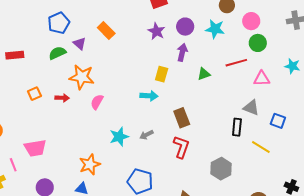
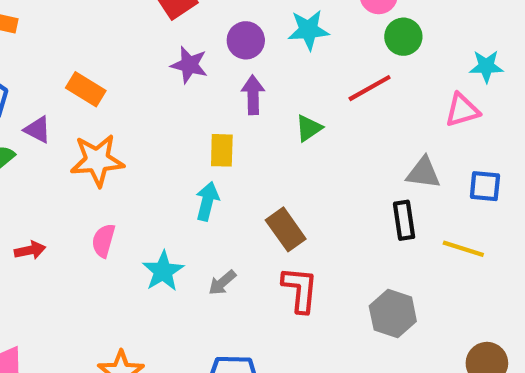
orange star: (82, 77) -> (97, 160), moved
pink triangle: (262, 79) -> (462, 110), moved
cyan arrow: (149, 96) -> (207, 201), turned -66
cyan star: (119, 137) -> (163, 271), moved

